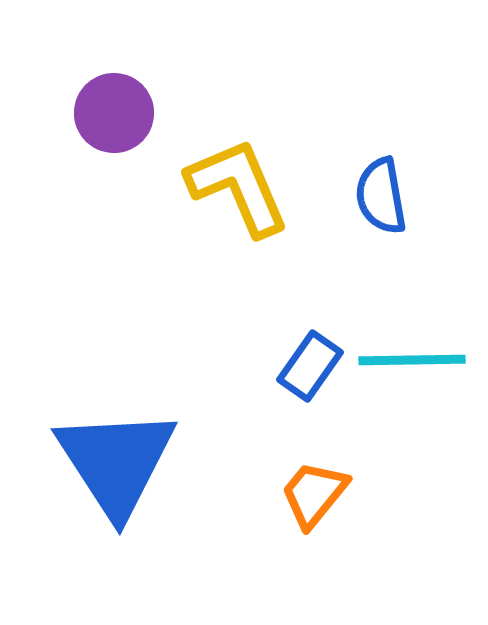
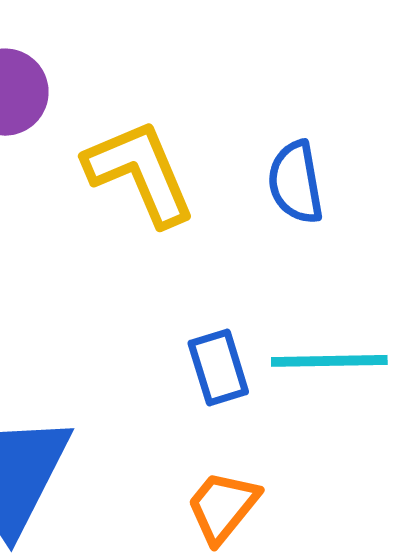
blue rectangle: (310, 366) -> (218, 367), turned -52

